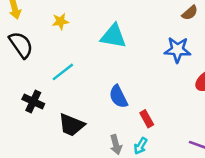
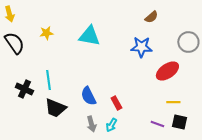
yellow star: (60, 21) -> (46, 33), moved
cyan line: (63, 72) -> (48, 80), moved, turned -60
blue semicircle: (118, 97) -> (88, 96), moved

